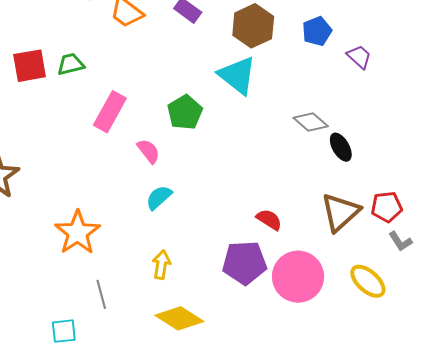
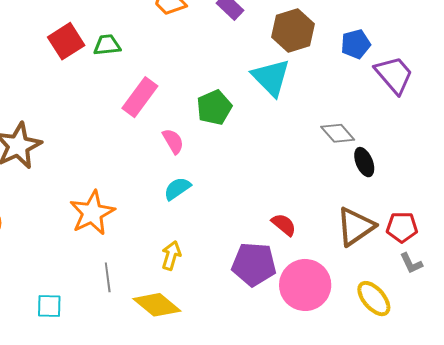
purple trapezoid: (359, 57) -> (394, 75), size x1.6
red square: (30, 66) -> (66, 41), turned -30
yellow diamond: (179, 318) -> (157, 305), moved
cyan square: (64, 331) -> (49, 306), moved

